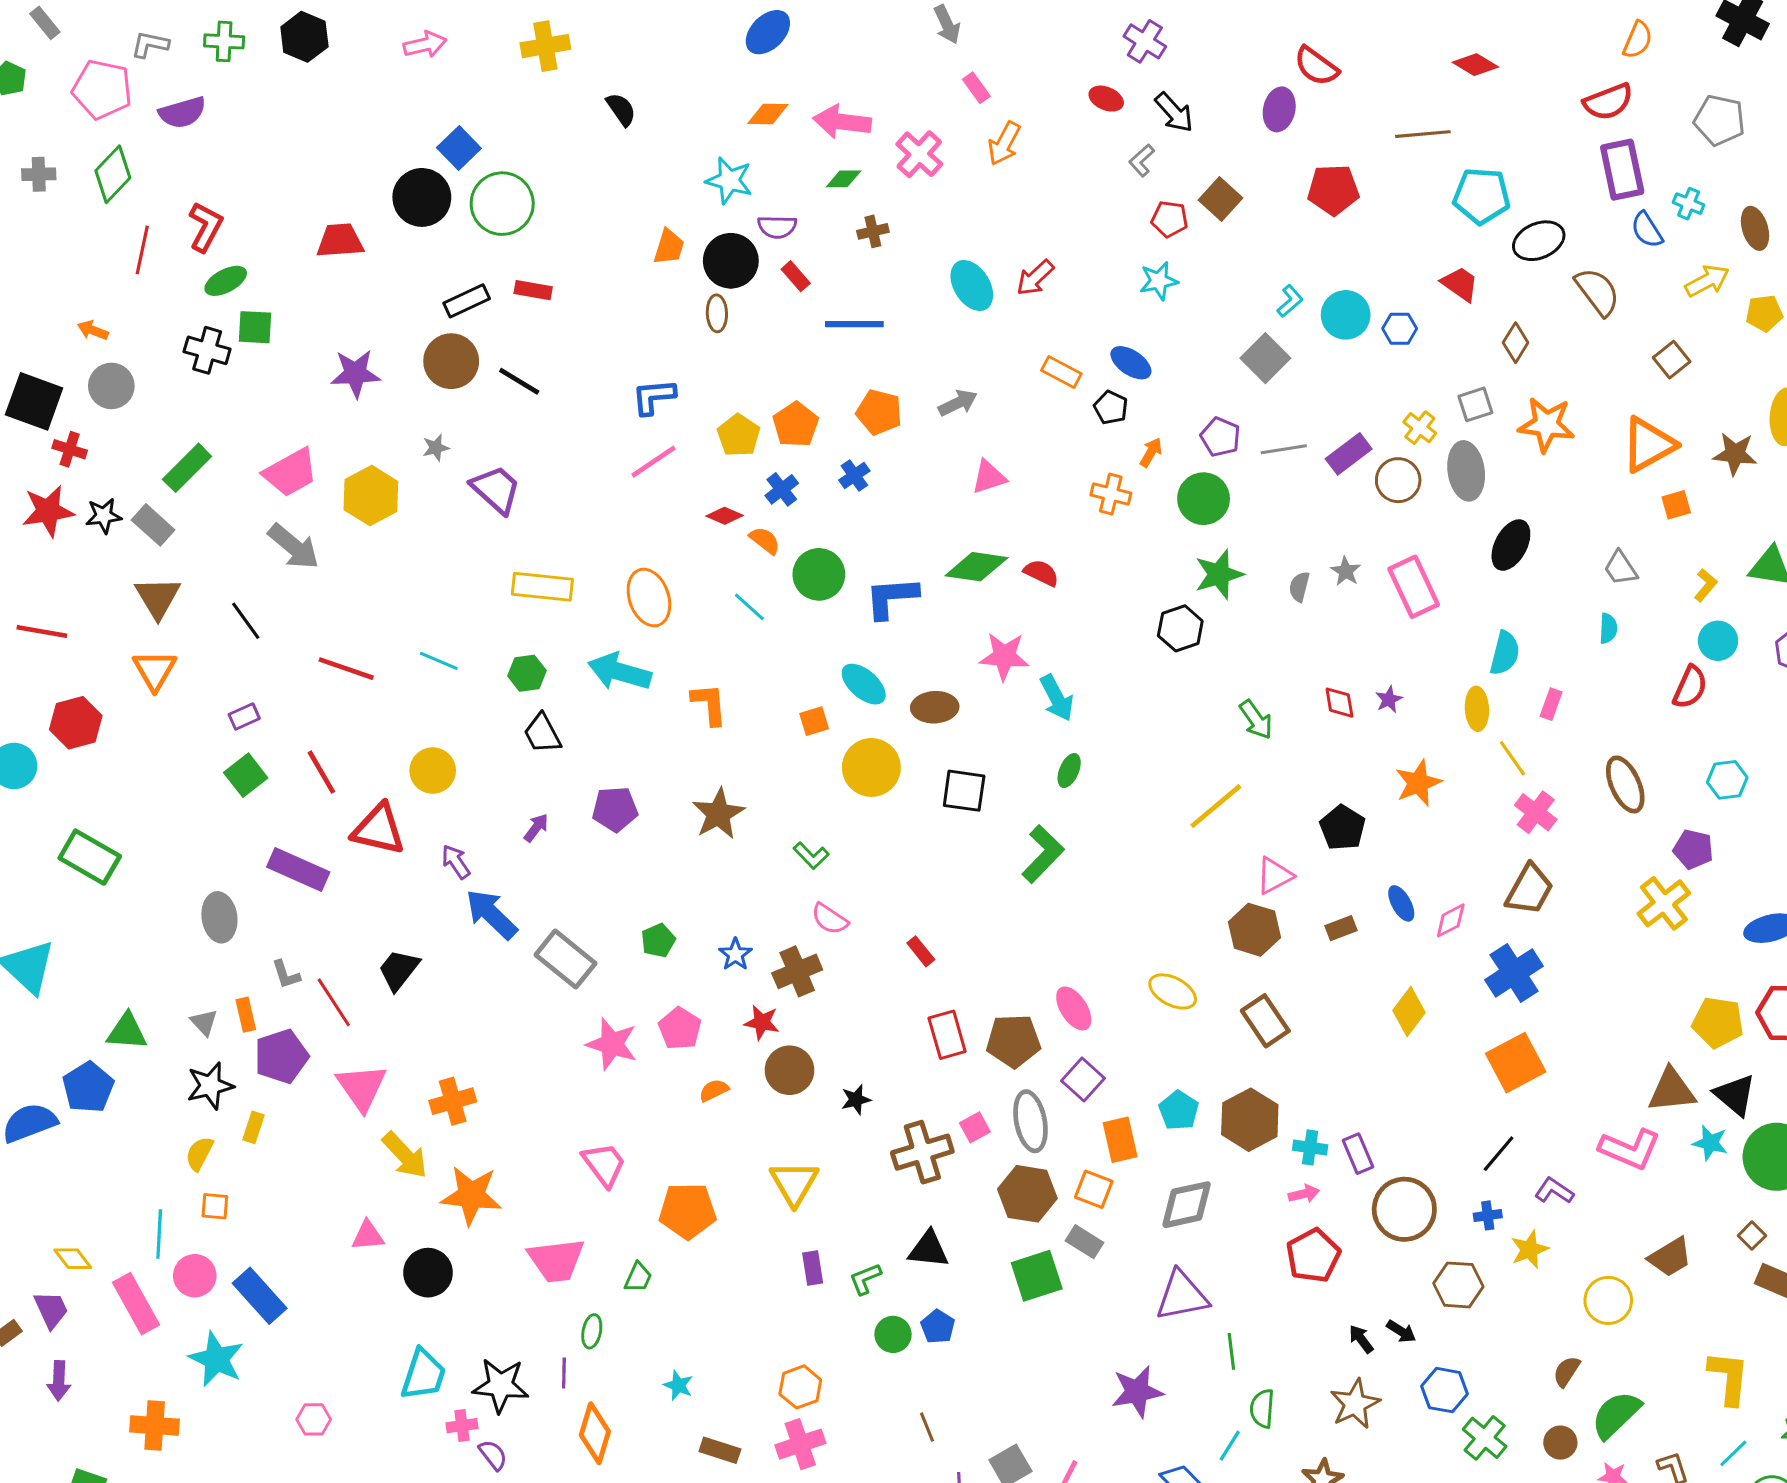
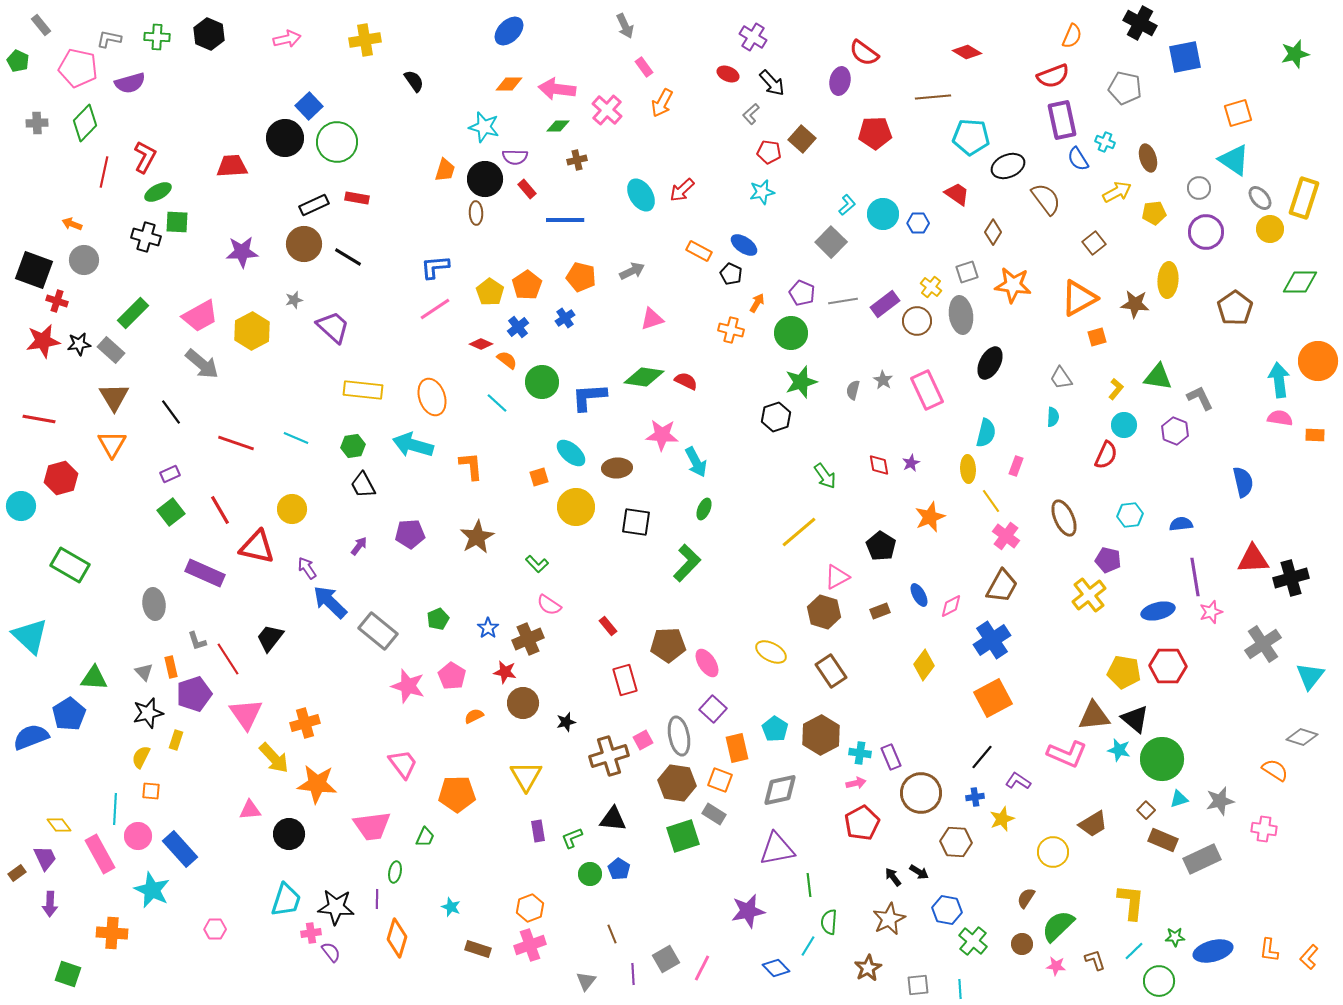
brown pentagon: (1014, 1041) -> (668, 645), moved

